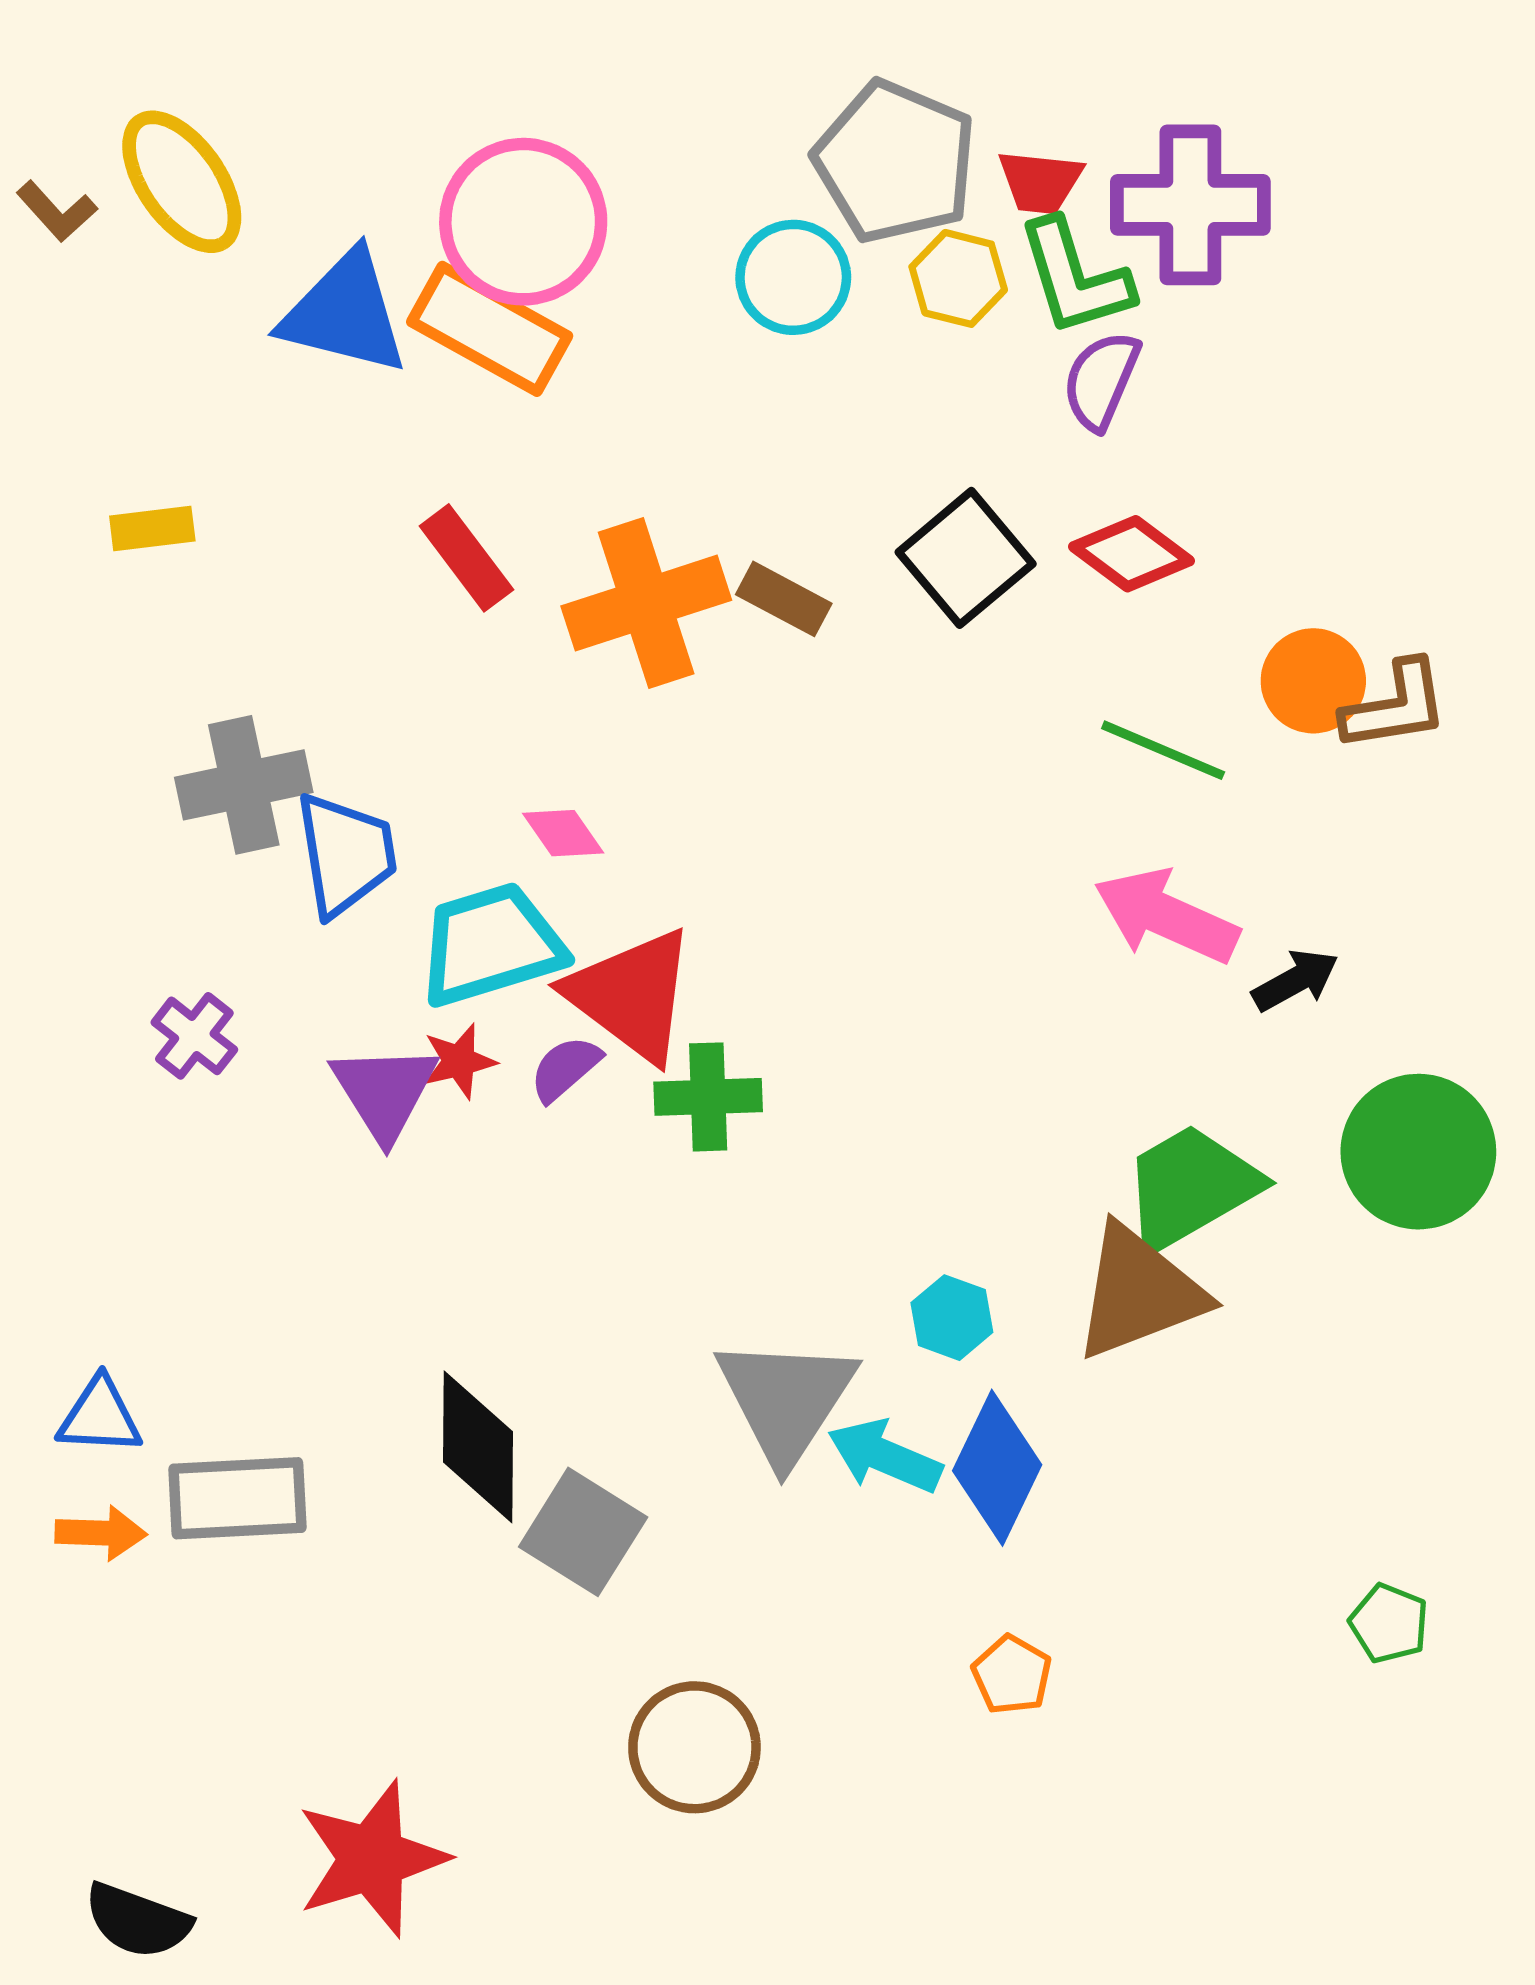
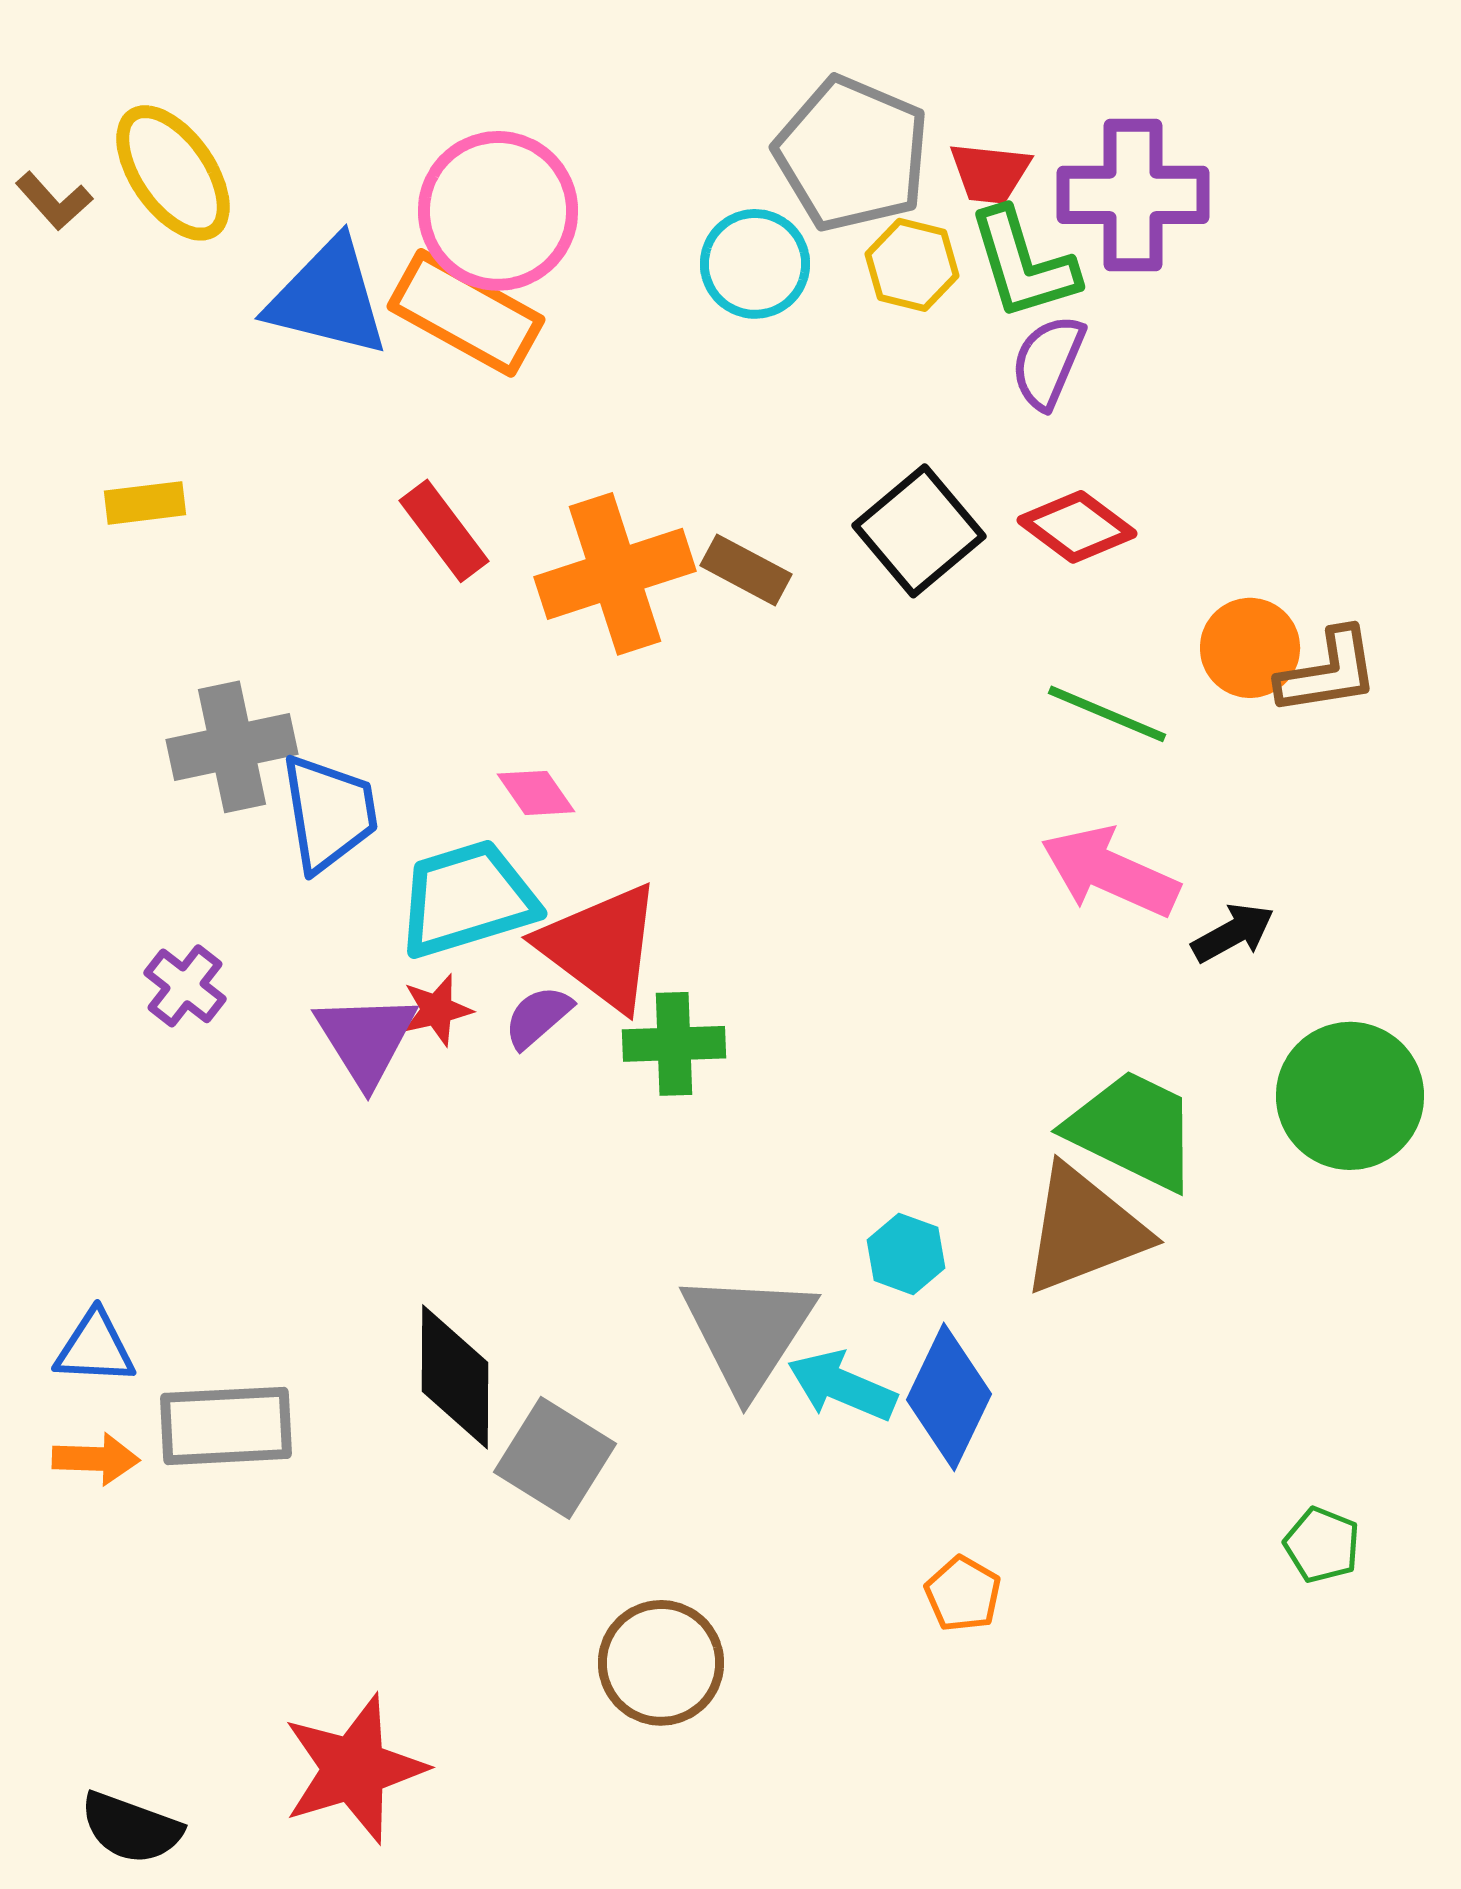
green trapezoid: (1190, 1187) -> (1133, 1130), turned 56

